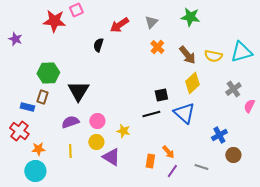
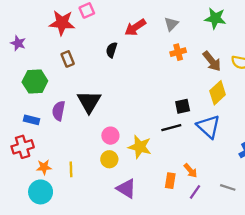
orange cross: (157, 47) -> (178, 52), turned 32
green hexagon: (48, 73) -> (35, 81), moved
brown rectangle: (42, 97) -> (68, 59), moved, turned -40
purple semicircle: (70, 122) -> (59, 111), moved, turned -60
red cross: (19, 131) -> (23, 147), turned 36
yellow star: (123, 131) -> (140, 147), size x1.5
yellow line: (70, 151) -> (71, 169), moved
purple triangle: (111, 157) -> (126, 189), moved

